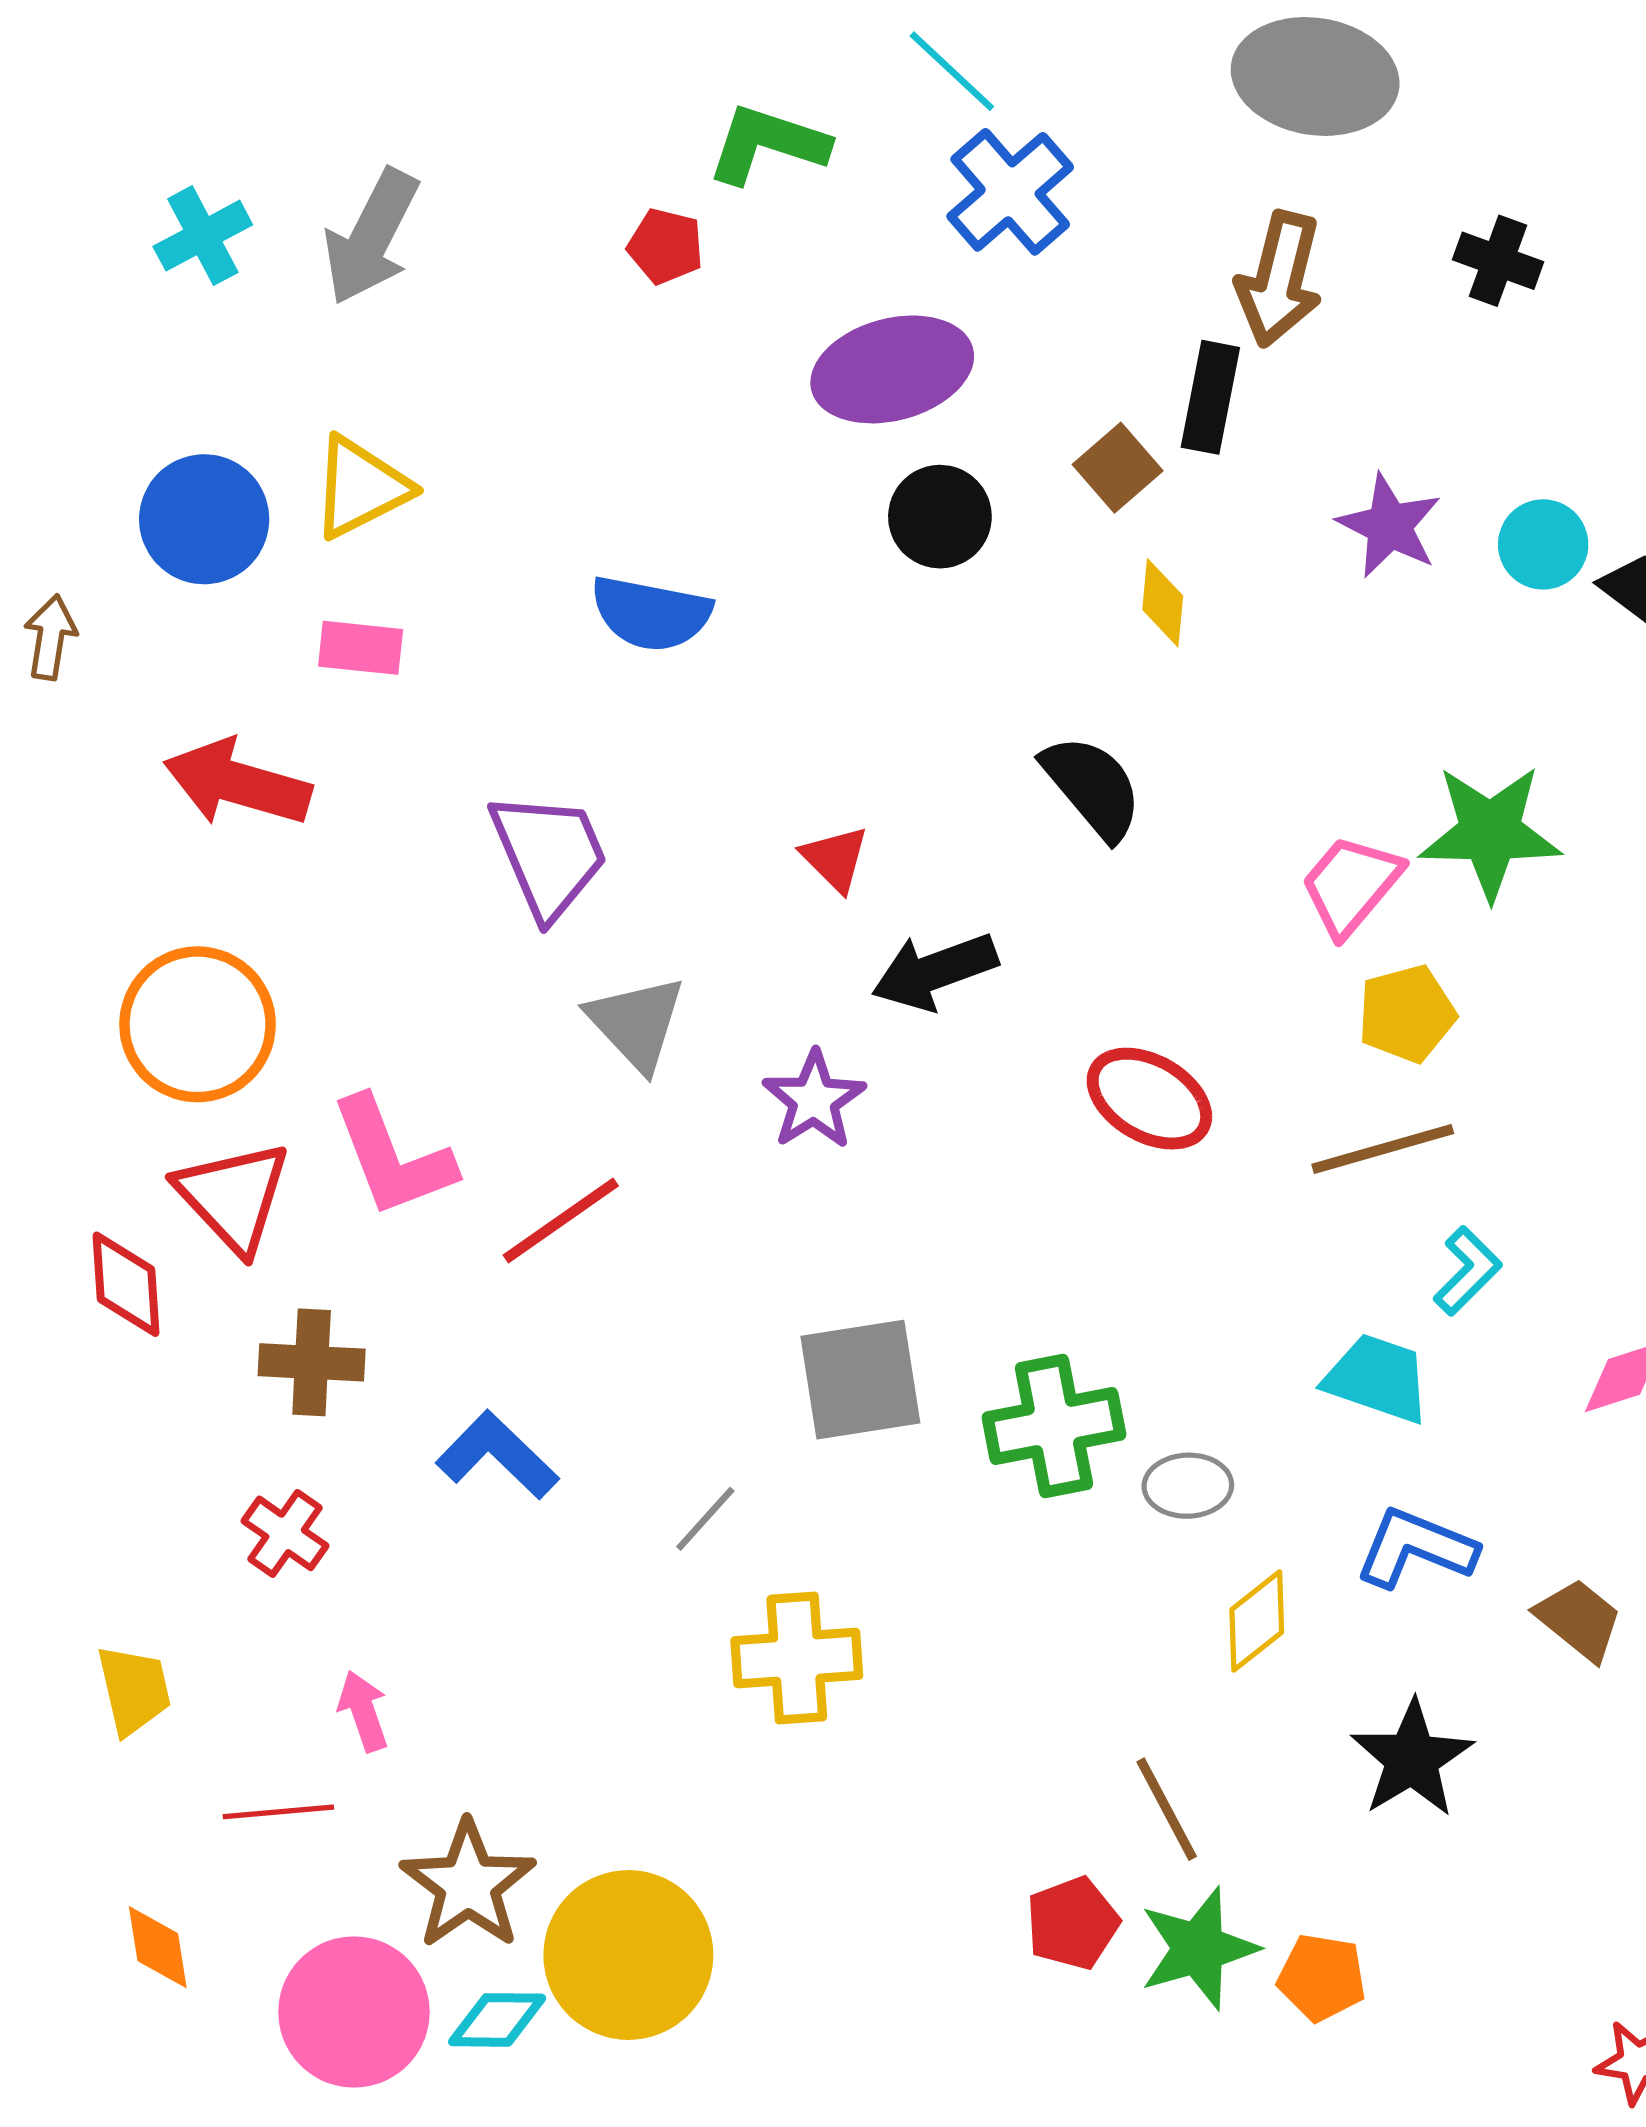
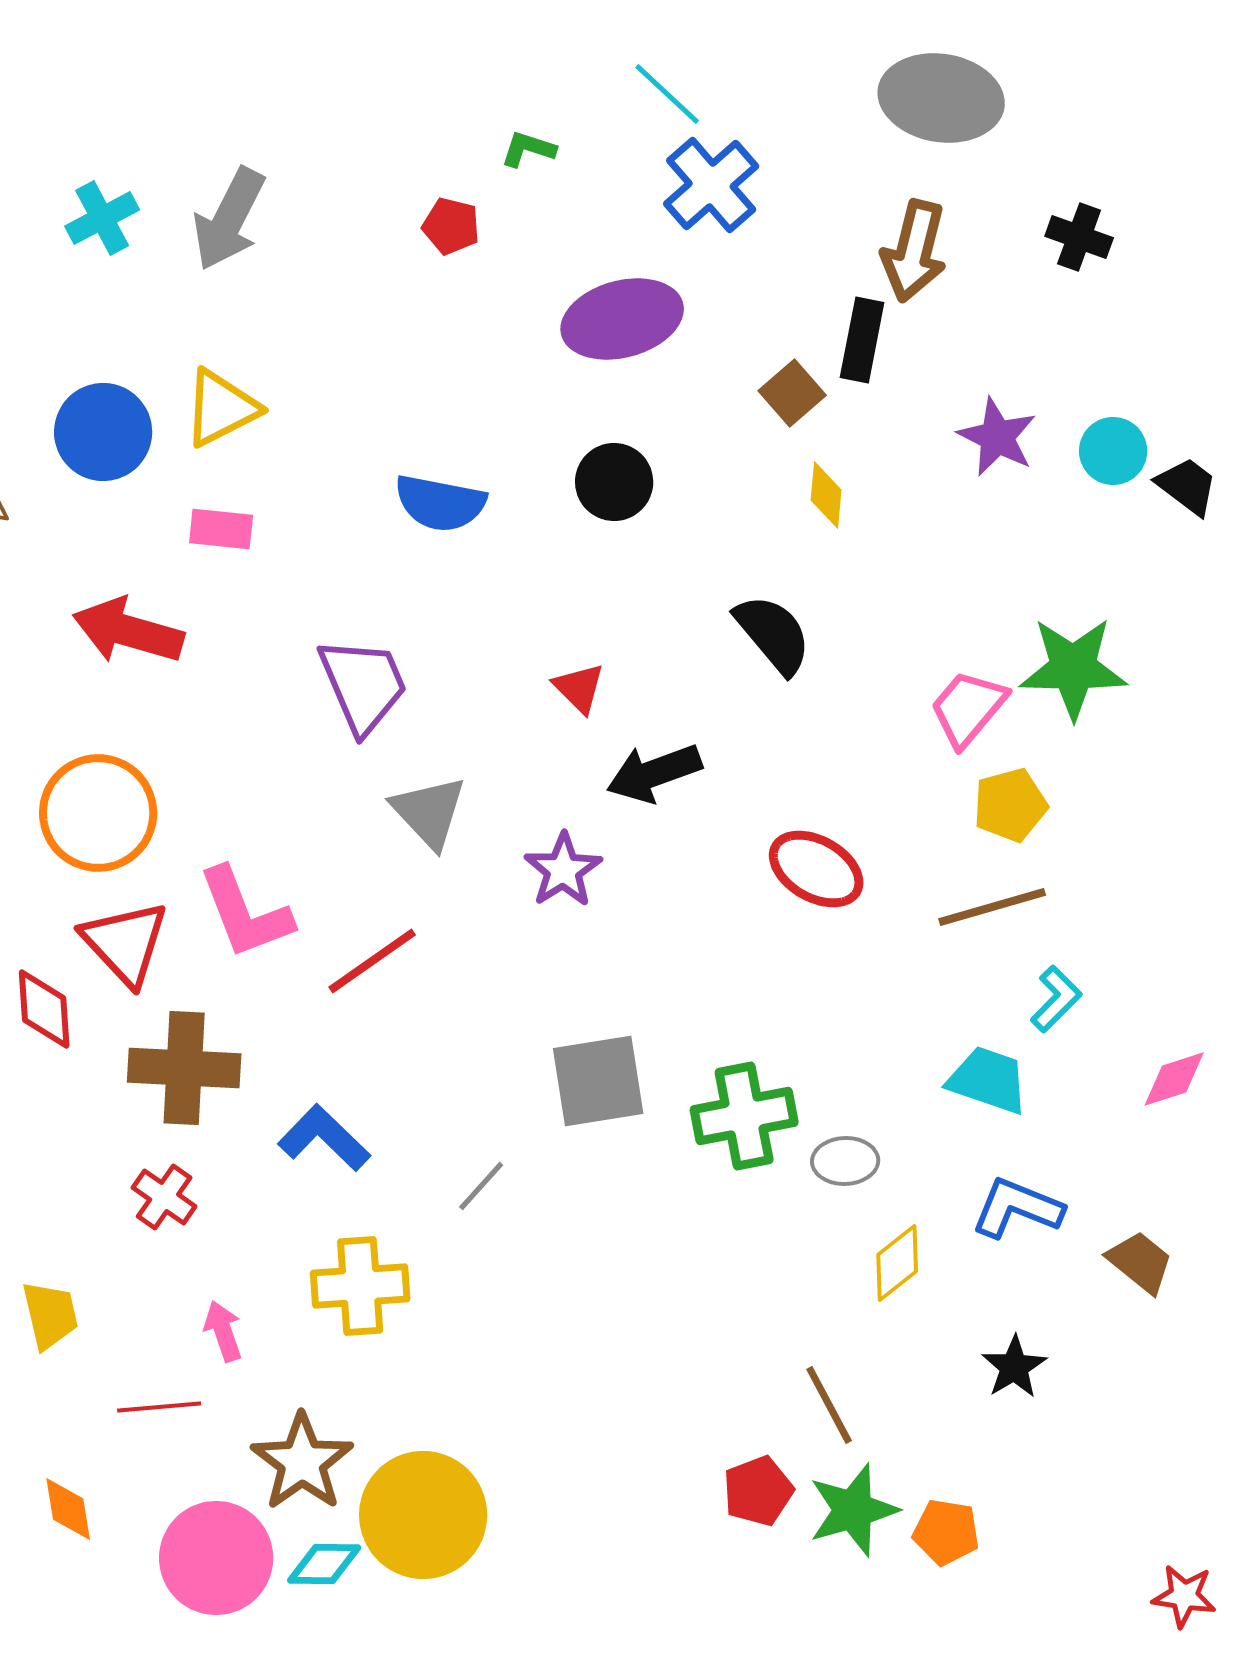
green L-shape: (768, 144) -> (528, 149), size x0.6
black circle: (940, 517) -> (614, 482), moved
brown cross: (312, 1362) -> (184, 1068), size x1.4
yellow cross: (797, 1658) -> (360, 1286), moved
black star: (1412, 1759) -> (1014, 1367), size x0.7

